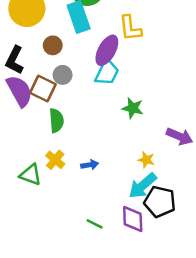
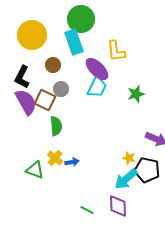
purple ellipse: (107, 50) -> (97, 69), turned -75
green star: (133, 108) -> (136, 94), moved, turned -30
blue arrow: (90, 165) -> (72, 162), moved
black pentagon: (160, 202) -> (147, 170), moved

